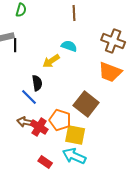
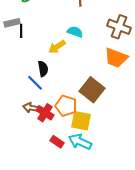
red rectangle: (45, 162) -> (57, 142), moved

